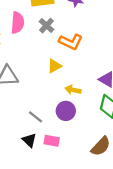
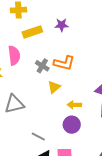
gray cross: (46, 26) -> (42, 66), moved
gray line: (35, 117) -> (38, 136), moved

